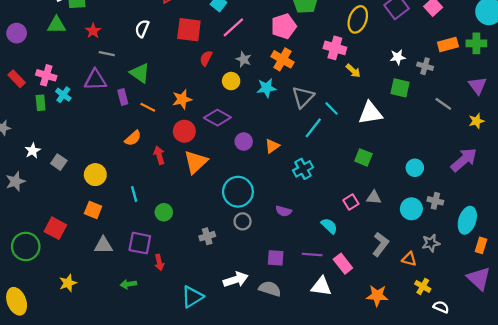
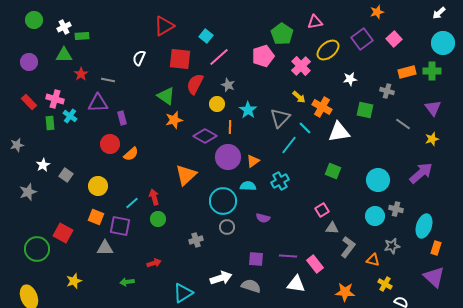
yellow ellipse: (358, 19) -> (328, 50), turned 30
red star: (93, 31) -> (81, 74), moved
pink cross: (335, 48) -> (301, 66), moved, turned 30
white star: (398, 57) -> (350, 79), moved
red semicircle: (206, 58) -> (195, 84), size x1.5
orange cross: (282, 59) -> (322, 107), moved
yellow arrow: (353, 71) -> (299, 97), moved
green triangle: (140, 73) -> (166, 96), moved
cyan star: (266, 88) -> (248, 110), turned -30
orange line: (148, 107) -> (230, 127), moved, turned 64
red circle: (184, 131) -> (110, 144), moved
purple circle: (244, 142) -> (228, 157), size x1.6
red arrow: (159, 155) -> (154, 197), moved
cyan circle: (415, 168) -> (378, 180), size x1.5
cyan line: (134, 194) -> (132, 203), turned 64
gray triangle: (374, 197) -> (332, 228), moved
cyan semicircle: (329, 226) -> (248, 186), moved, turned -42
purple square: (140, 243) -> (120, 226), moved
red arrow: (159, 262) -> (154, 263), turned -96

